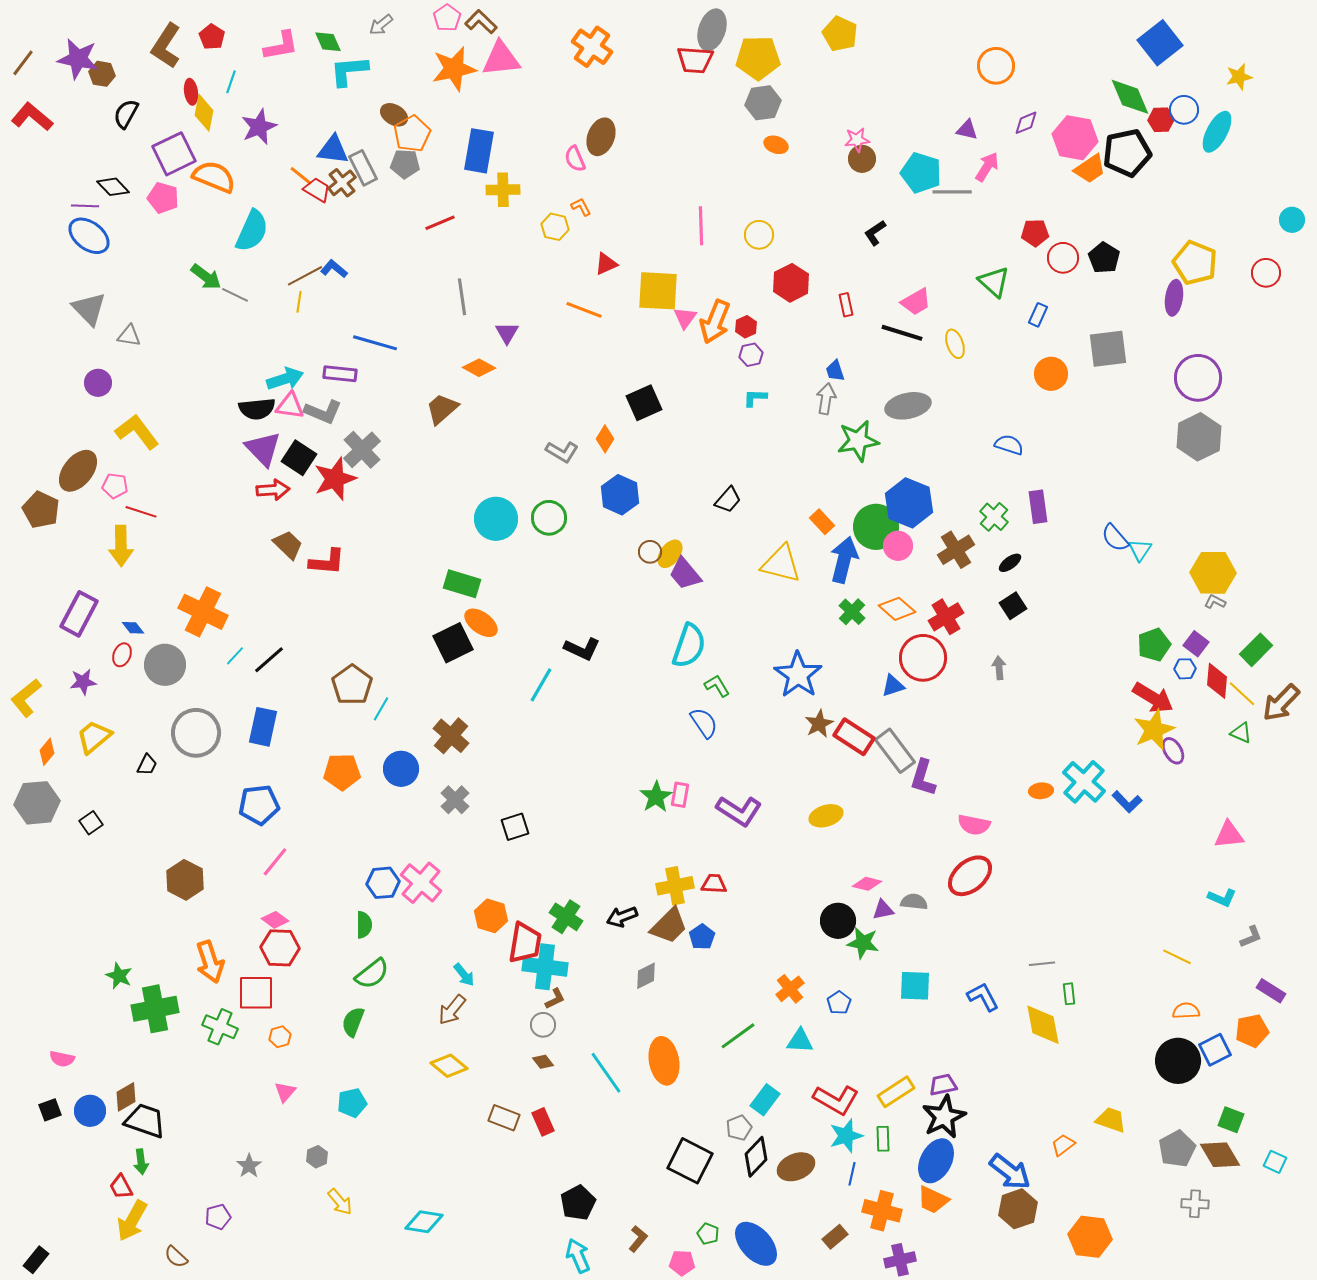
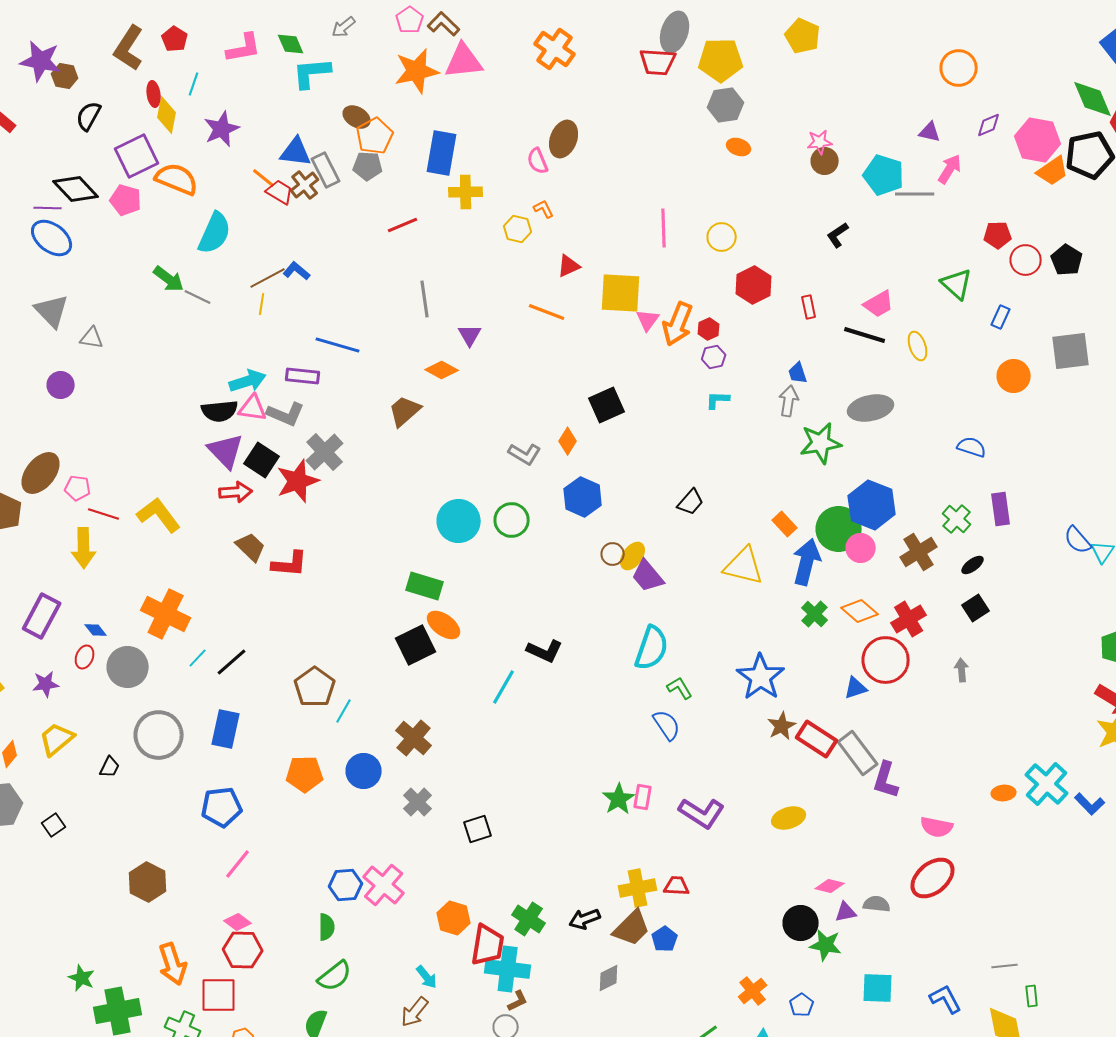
black diamond: (113, 187) -> (76, 189), size x1.4
yellow L-shape: (137, 432) -> (159, 515), moved

